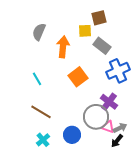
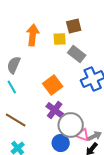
gray semicircle: (39, 32) -> (14, 65), moved
orange arrow: (63, 47) -> (33, 35), moved
purple cross: (109, 102) -> (55, 110), moved
blue circle: (72, 135) -> (61, 143), moved

